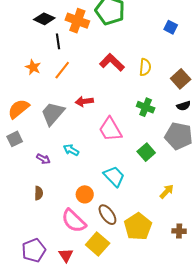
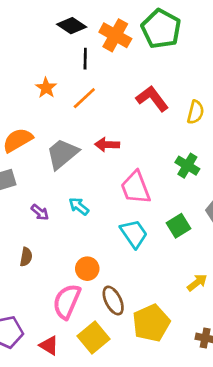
cyan trapezoid: (114, 176) -> (134, 234), moved
pink semicircle: (74, 221) -> (67, 301), turned 60
red triangle: (66, 255) -> (49, 345), turned -35

